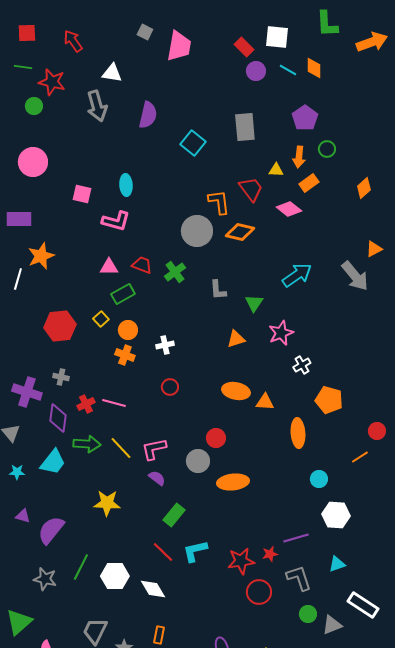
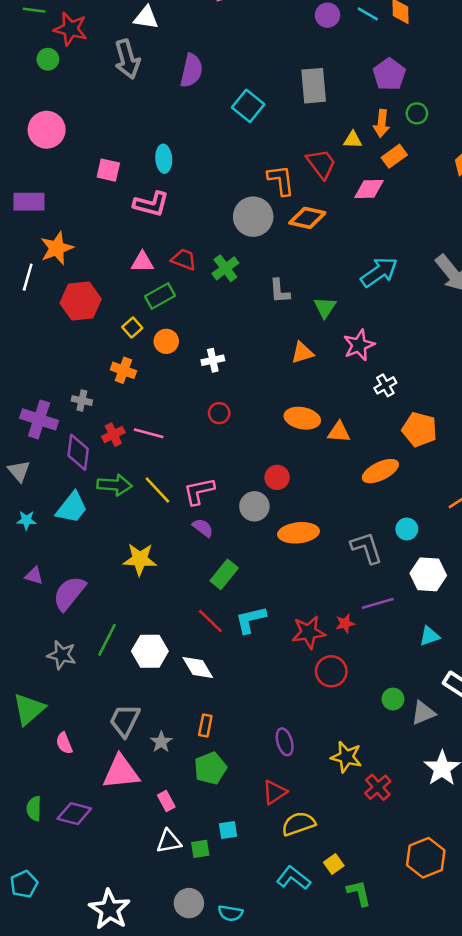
pink diamond: (289, 209) -> (369, 189), turned -40
red hexagon: (60, 326) -> (81, 301), moved
orange cross: (125, 355) -> (123, 370), moved
orange ellipse: (298, 433) -> (380, 471), turned 68
gray L-shape: (299, 578) -> (367, 548), moved

